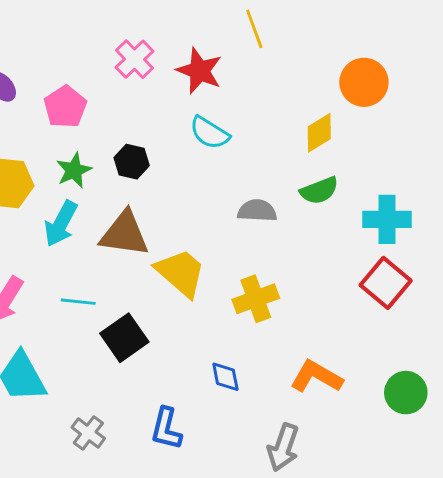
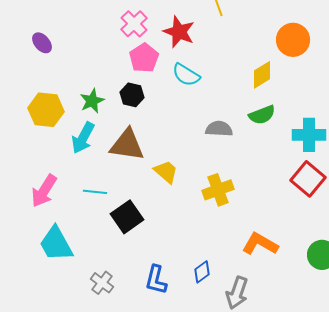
pink pentagon: (65, 107) -> (144, 58), moved
yellow trapezoid: (181, 273) -> (166, 172), size x0.7
blue diamond: (225, 377) -> (202, 272), moved, turned 65

